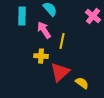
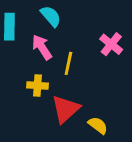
pink cross: (93, 16) -> (111, 44), moved

